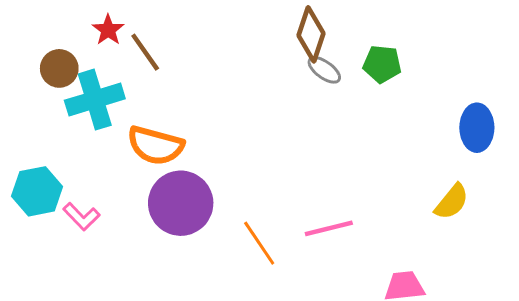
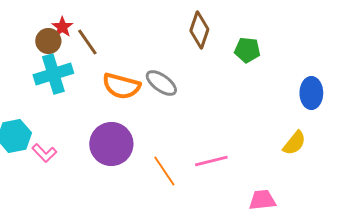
brown circle: (59, 68) -> (48, 41), moved
gray ellipse: (324, 70) -> (161, 83), moved, size x1.4
orange semicircle: (156, 145) -> (121, 86), moved

